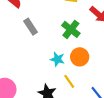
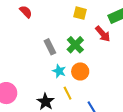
gray rectangle: (31, 27) -> (50, 47), moved

